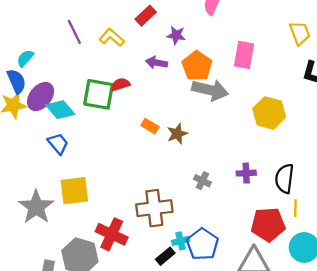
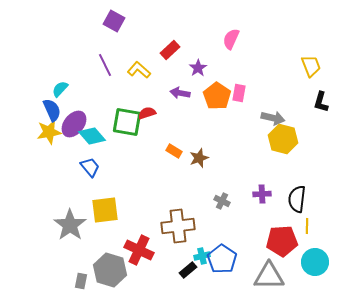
purple star: (176, 35) -> (198, 68), turned 30
pink rectangle: (244, 55) -> (239, 93), moved, size x0.7
gray arrow: (210, 90) -> (273, 118), moved, size x0.7

